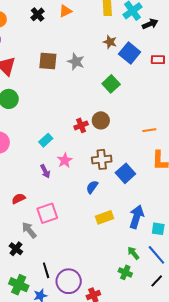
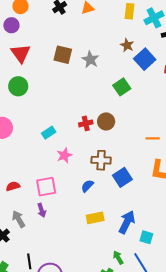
purple arrow: (45, 171) -> (42, 210), moved
pink square: (47, 213) -> (46, 187), moved

